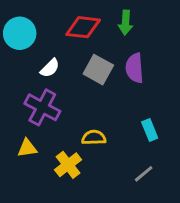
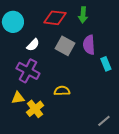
cyan rectangle: (150, 130) -> (106, 64), moved
yellow cross: (68, 165) -> (35, 109), moved
gray line: (144, 174) -> (104, 121), moved

